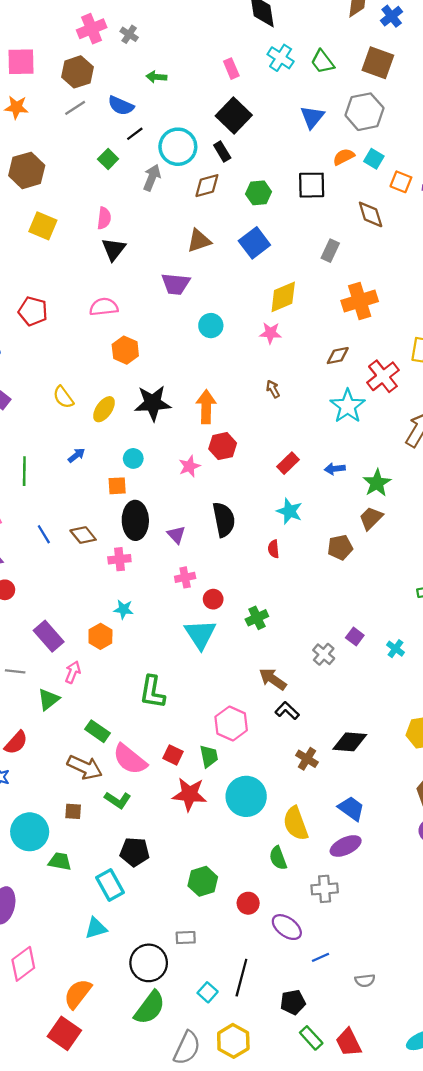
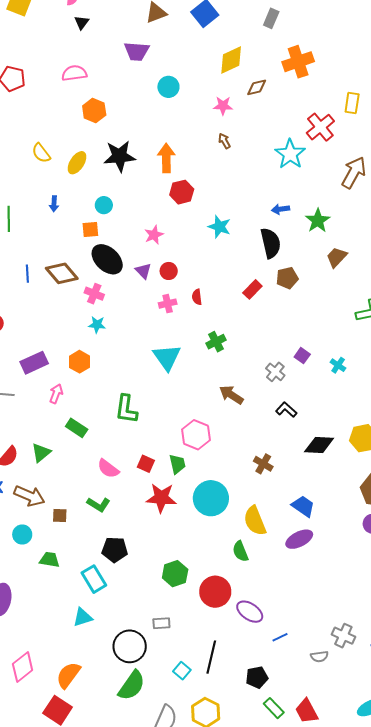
black triangle: (114, 249) -> (82, 22), size x0.7
pink star: (270, 333) -> (223, 106), moved
brown diamond: (338, 356) -> (257, 87), moved
blue arrow: (76, 455) -> (54, 204), turned 133
red rectangle: (288, 463) -> (252, 289), moved
pink star: (189, 466) -> (154, 235), moved
cyan star: (290, 511) -> (219, 227), moved
brown trapezoid: (371, 518) -> (337, 257), moved
black ellipse: (135, 520) -> (107, 259), turned -44
black semicircle: (224, 520) -> (271, 243), moved
blue line: (44, 534) -> (27, 274), turned 30
brown diamond: (83, 535) -> (62, 273), size x1.4
red semicircle: (274, 549) -> (197, 297), moved
pink cross: (119, 559) -> (94, 294), turned 30
pink cross: (185, 577) -> (168, 304), moved
red circle: (213, 599) -> (169, 271), moved
cyan star: (124, 609) -> (97, 325), moved
purple rectangle: (49, 636) -> (34, 363), turned -72
green triangle: (49, 699) -> (41, 453), moved
black L-shape: (287, 711) -> (286, 410), moved
green rectangle: (97, 731) -> (77, 428), moved
black diamond: (350, 742) -> (319, 445), moved
pink semicircle: (130, 759) -> (108, 469), size x0.7
brown arrow: (85, 767) -> (29, 496), moved
cyan circle: (30, 832) -> (22, 534), size x0.6
gray cross: (325, 889) -> (343, 636), moved, turned 30
red circle: (248, 903) -> (215, 592), size x1.6
pink diamond: (23, 964) -> (23, 667), moved

